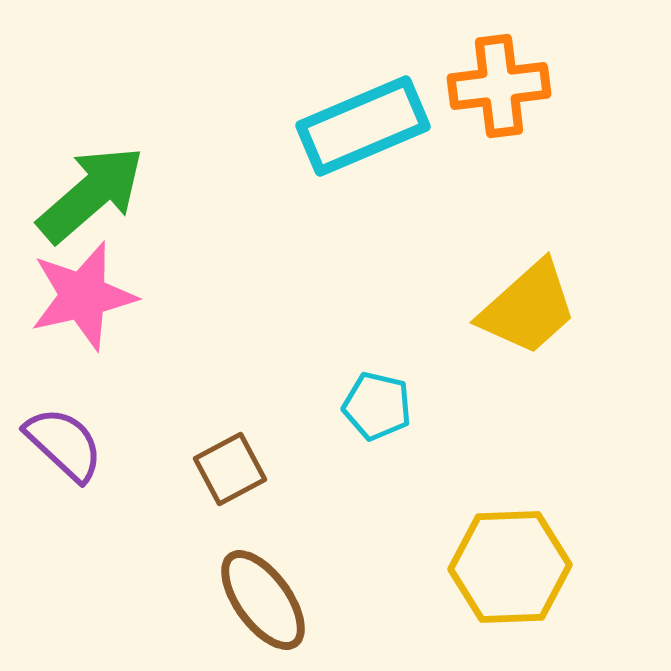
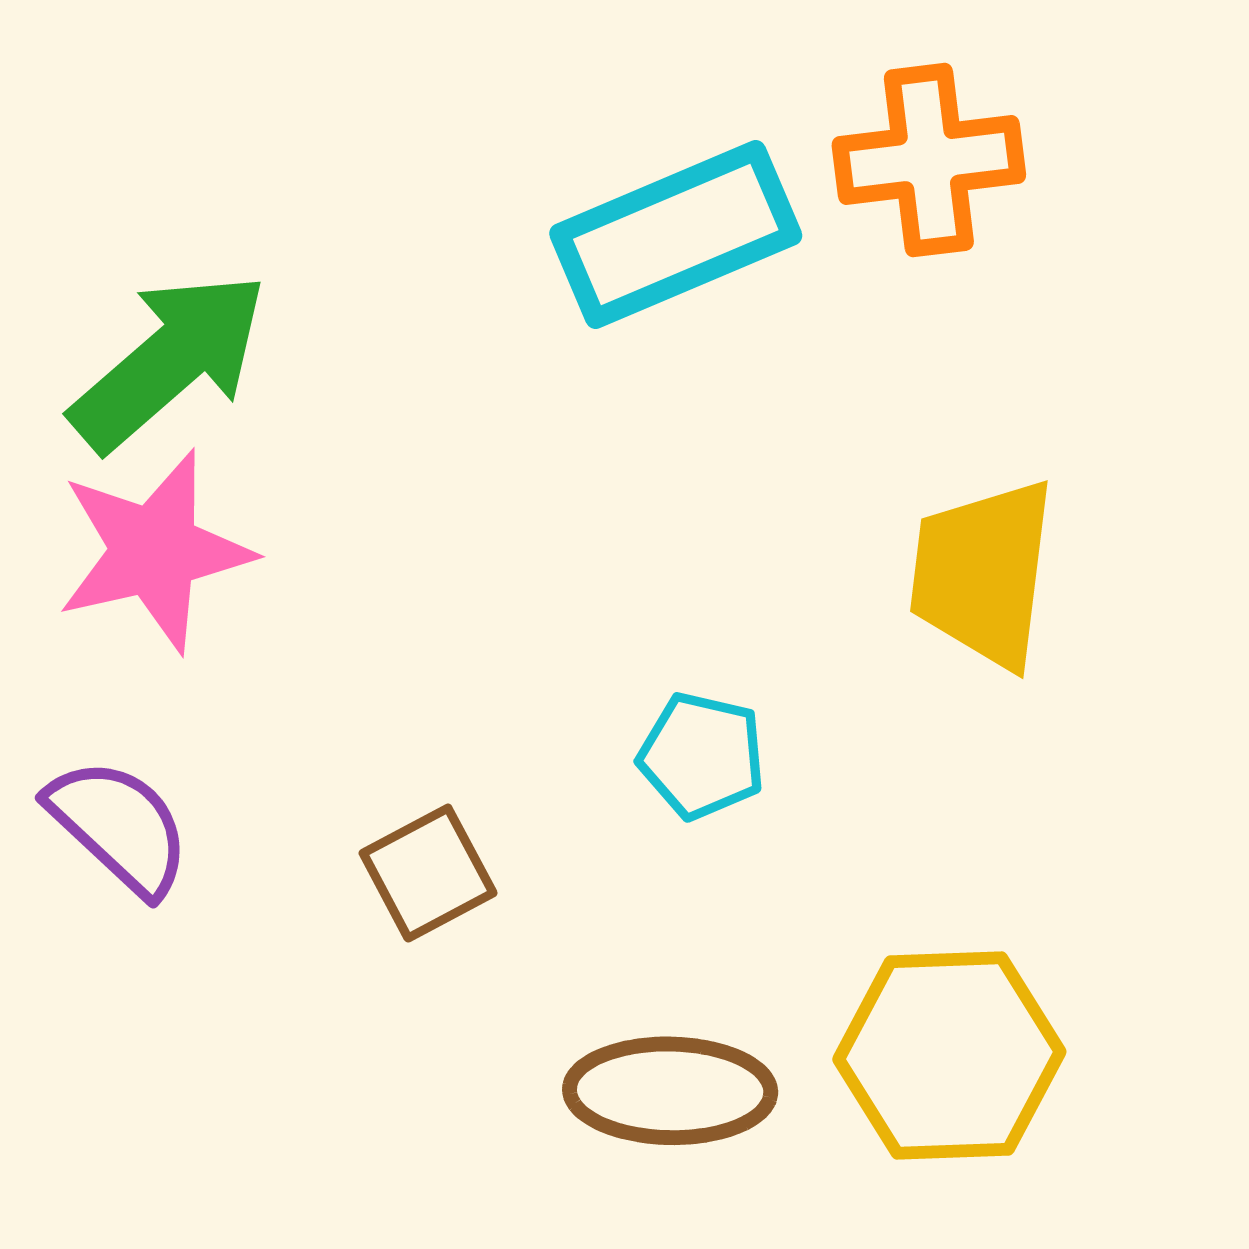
yellow trapezoid: (528, 308) -> (983, 573), turned 139
brown ellipse: (263, 600) -> (670, 1091), moved, turned -53

